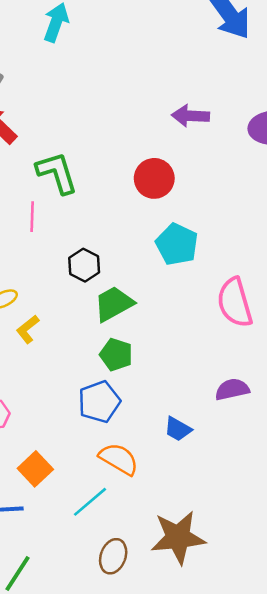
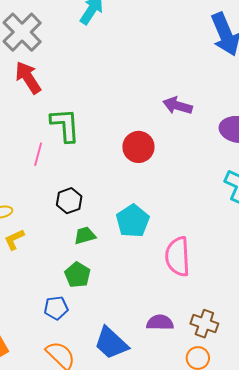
cyan pentagon: (177, 244) -> (133, 221), moved
green trapezoid: (114, 304) -> (85, 236), size x0.7
blue pentagon: (99, 402) -> (56, 308), size x0.7
blue trapezoid: (178, 429) -> (111, 343), size x1.6

